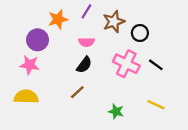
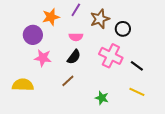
pink star: (30, 65) -> (43, 58), moved
black line: (156, 65) -> (137, 66), moved

